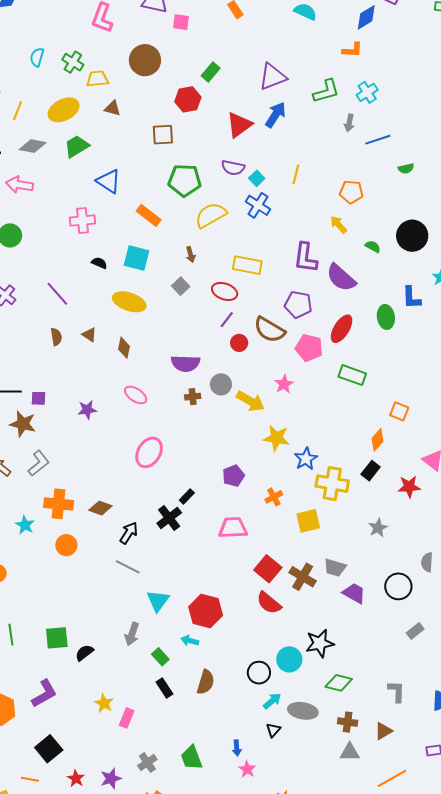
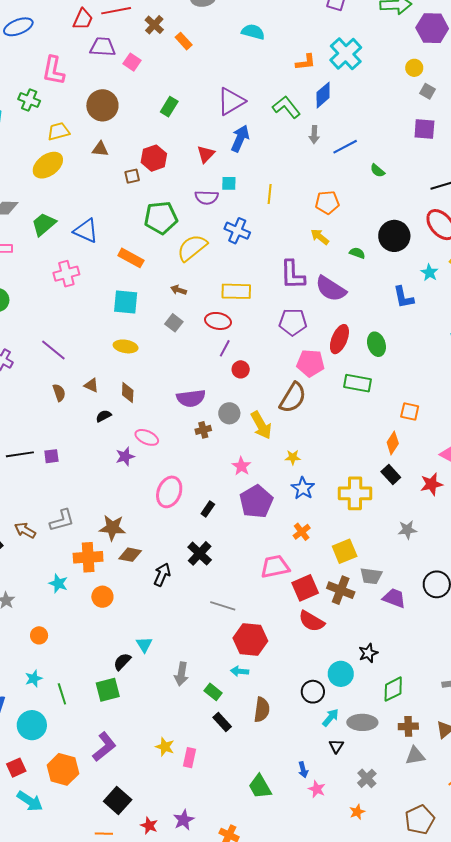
blue diamond: (366, 17) -> (323, 95), moved
pink square: (181, 22) -> (132, 62), turned 36
green cross: (73, 62) -> (29, 100), moved
green L-shape: (326, 91) -> (286, 107), turned -104
cyan cross: (367, 92) -> (346, 54), moved, size x1.5
red hexagon: (188, 99) -> (154, 158), moved
brown triangle: (113, 108) -> (100, 149), moved
yellow ellipse: (64, 110) -> (48, 165), moved
red triangle: (239, 125) -> (206, 154), size x0.7
brown square: (163, 135) -> (132, 176), size x0.7
green trapezoid: (77, 146) -> (44, 224), moved
green semicircle: (406, 168) -> (378, 171), turned 63
cyan square: (257, 178) -> (229, 183), moved, turned -35
brown arrow: (191, 254) -> (179, 290), turned 133
black semicircle: (99, 263) -> (104, 416), moved, turned -42
yellow ellipse: (129, 302) -> (126, 346), size x0.7
green ellipse: (386, 317) -> (376, 344), moved
brown semicircle: (269, 330) -> (293, 398), moved, turned -80
pink star: (284, 384) -> (241, 466), moved
yellow arrow: (250, 401) -> (261, 425), turned 40
purple star: (87, 410) -> (125, 456), moved
brown star: (23, 424) -> (112, 528), moved
yellow star: (276, 438) -> (293, 457), size x0.6
blue star: (306, 459) -> (303, 488), moved
gray L-shape: (39, 463) -> (62, 520), turned 32
black rectangle: (371, 471) -> (391, 474), turned -72
purple pentagon: (233, 476) -> (256, 502), size x1.5
black rectangle: (187, 496) -> (208, 509), moved
orange cross: (274, 497) -> (302, 532), moved
yellow square: (308, 521) -> (345, 551), moved
pink trapezoid: (233, 528) -> (275, 567), moved
gray star: (378, 528) -> (407, 530), turned 30
gray line: (128, 567) -> (223, 606), moved
red square: (268, 569) -> (305, 588), turned 36
cyan triangle: (158, 601) -> (144, 645), moved, size x0.7
black star: (320, 643) -> (368, 653), size x0.7
black semicircle: (84, 653) -> (122, 662), moved
green diamond: (339, 683) -> (393, 689), turned -32
gray cross: (147, 762) -> (367, 778), moved

